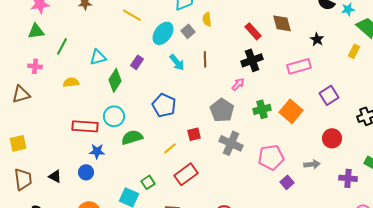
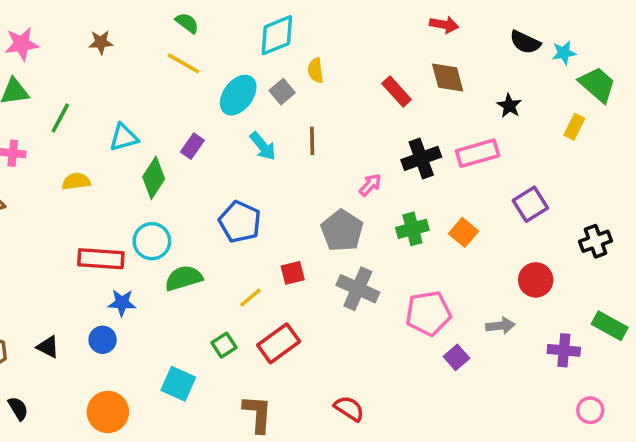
black cross: (252, 60) -> (421, 158), moved
orange square: (291, 111) -> (463, 232), size x0.7
green square: (148, 182) -> (224, 345), moved

